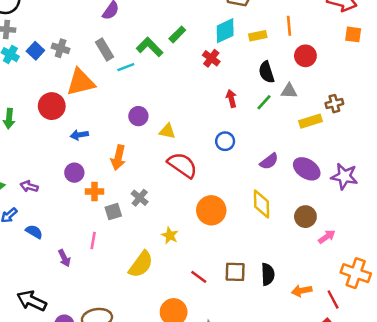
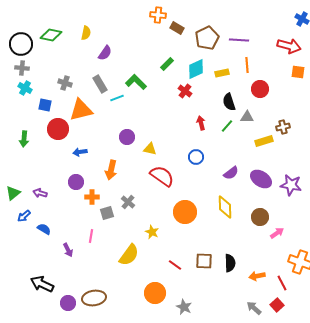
green rectangle: (177, 34) -> (167, 64), moved
blue square: (35, 51) -> (45, 105), moved, turned -32

